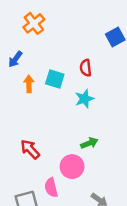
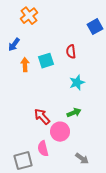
cyan square: (55, 79) -> (46, 61), turned -35
cyan star: (84, 99) -> (77, 83), moved
red arrow: (30, 149) -> (42, 117), moved

